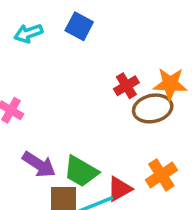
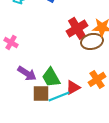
red cross: (126, 86) -> (77, 28), size x1.5
green trapezoid: (81, 171) -> (51, 77), turned 30

